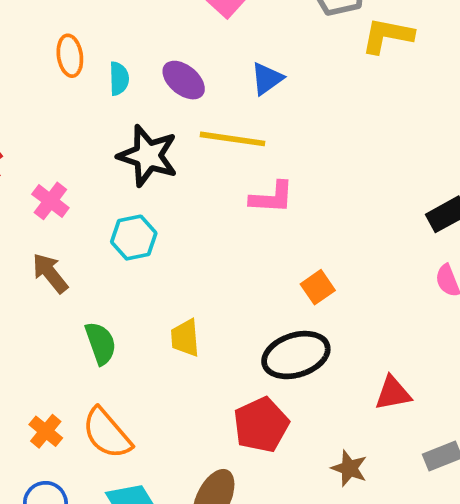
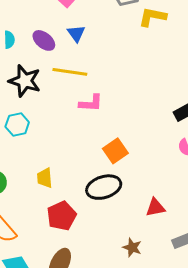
blue triangle: (267, 79) -> (76, 34), moved, turned -30
orange square: (318, 287) -> (115, 151), size x1.4
red pentagon: (261, 425) -> (62, 216), moved

